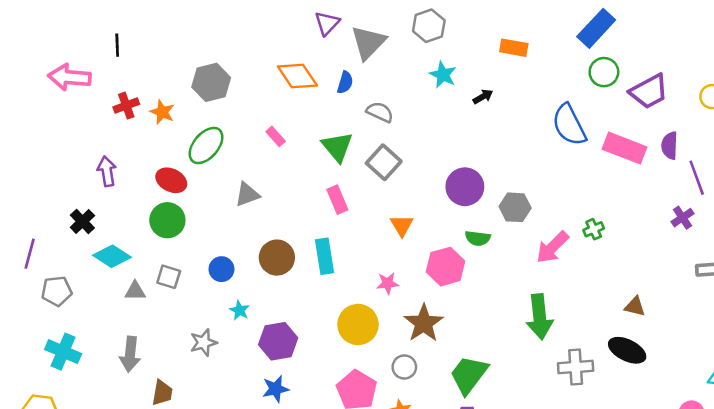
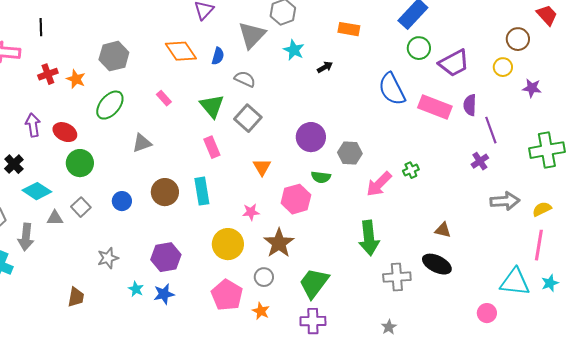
gray triangle: (368, 42) -> (252, 35), moved
red ellipse: (171, 180) -> (65, 132), moved
gray square: (169, 277) -> (81, 207), turned 30
cyan star: (240, 310) -> (136, 289), moved
gray arrow: (130, 354) -> (26, 237), moved

